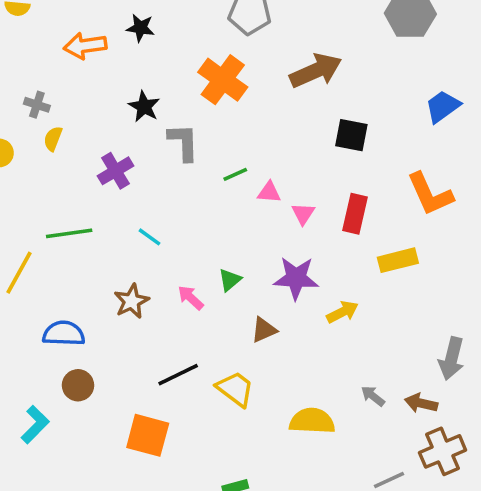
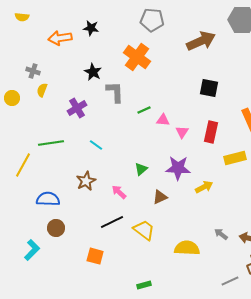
brown arrow: (316, 71) -> (201, 41), moved
pink arrow: (191, 298) -> (119, 192), moved
orange square: (148, 435) -> (95, 256), size x0.7

